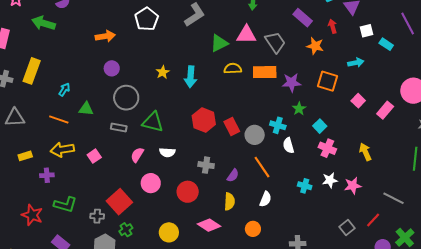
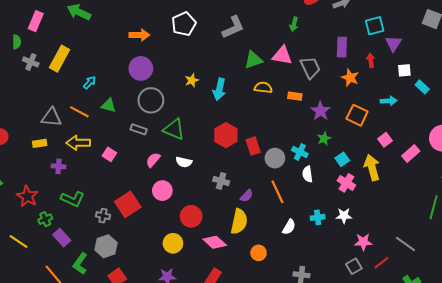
purple rectangle: (303, 18) -> (342, 47), turned 42
purple circle: (112, 68) -> (141, 68), size x1.5
orange rectangle: (265, 72) -> (295, 96), size x0.6
purple star: (292, 83) -> (320, 111), turned 30
gray triangle: (15, 118) -> (51, 117), moved
yellow arrow: (365, 152) -> (372, 168), moved, size x1.4
pink square: (94, 156) -> (109, 154), turned -32
cyan cross: (305, 186) -> (318, 217), turned -32
pink star: (353, 186) -> (363, 242), moved
red circle: (188, 192) -> (191, 216), moved
white semicircle: (265, 199) -> (289, 227), moved
yellow semicircle: (229, 201) -> (239, 221), size x1.4
red star: (32, 215) -> (27, 196), moved
green cross: (126, 230) -> (45, 219), moved

